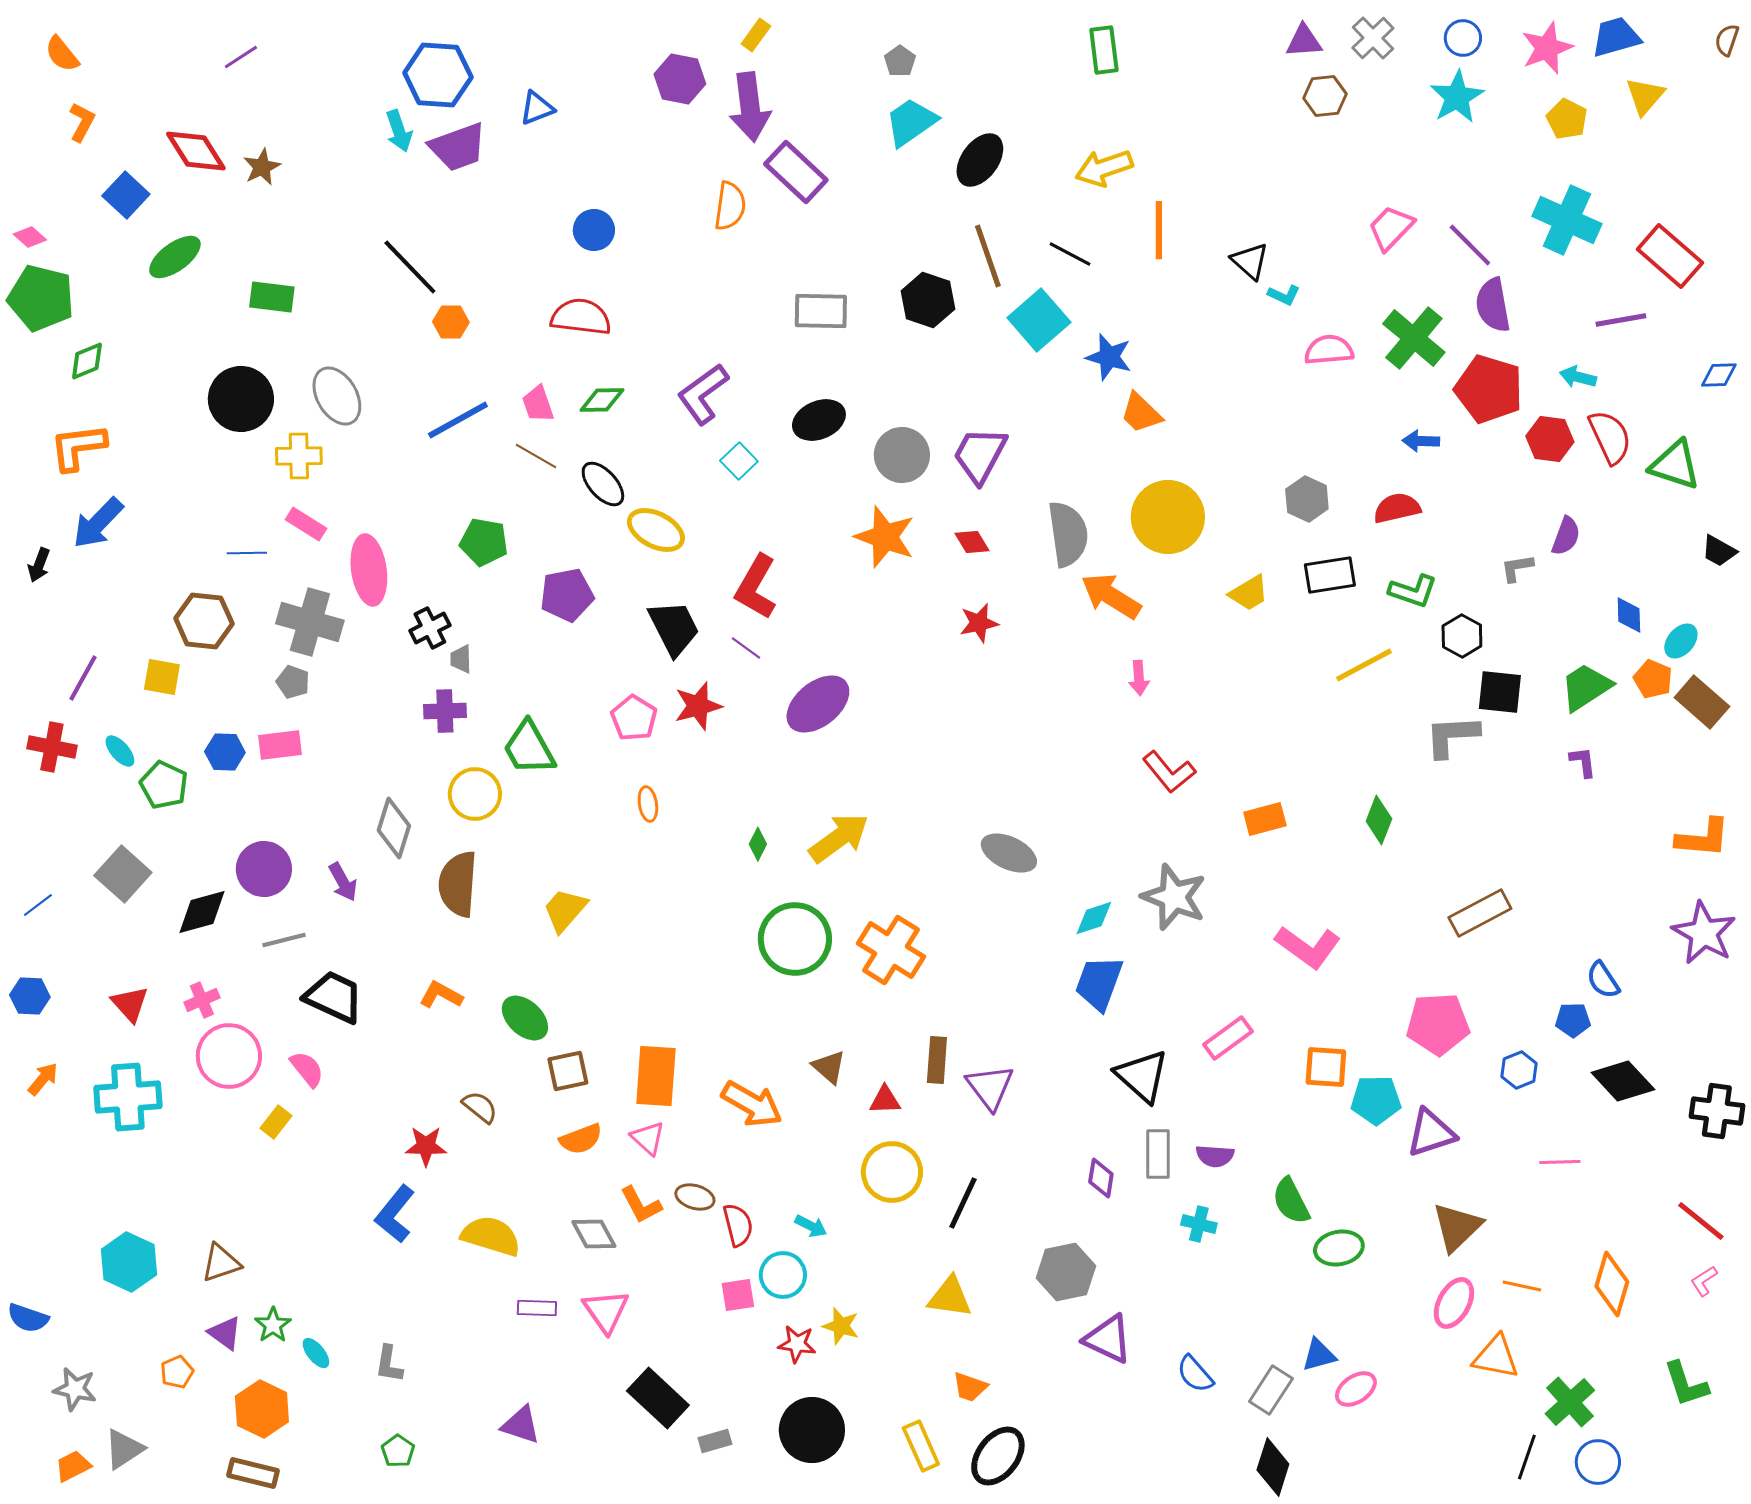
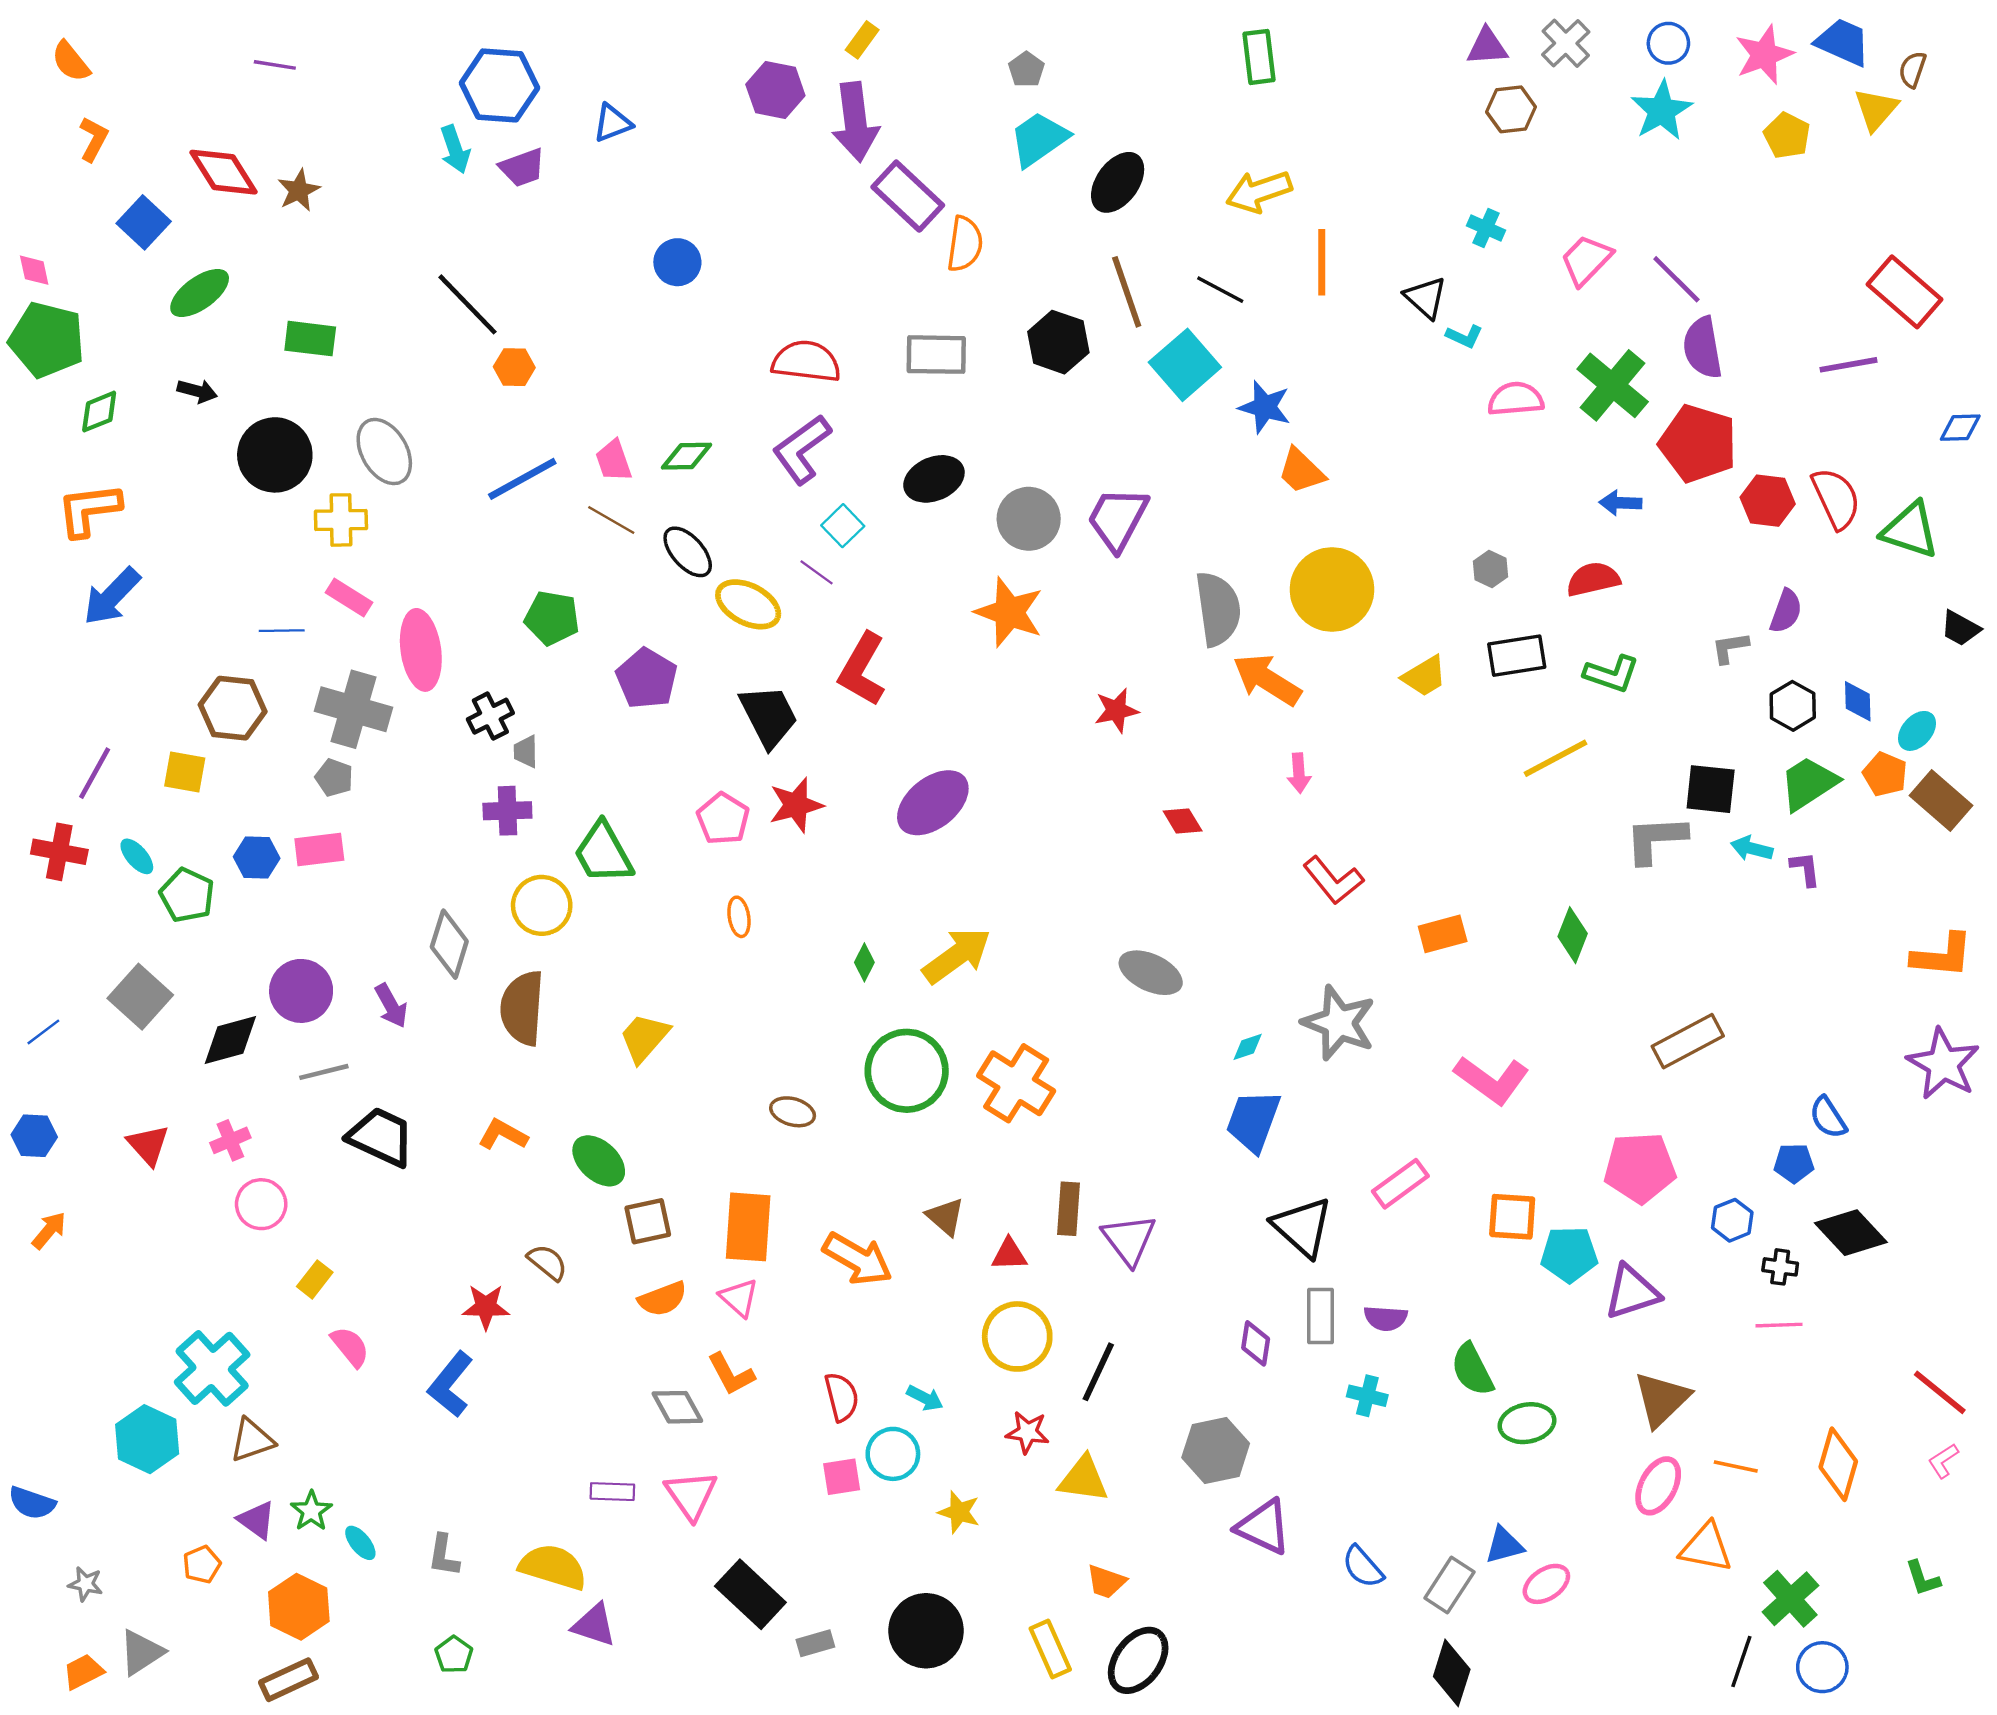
blue trapezoid: (1616, 37) -> (1843, 42), turned 40
brown semicircle: (1727, 40) -> (1912, 69), moved
purple line: (241, 57) -> (275, 65), turned 42
purple trapezoid: (458, 147) -> (522, 168), size x0.7
orange semicircle: (730, 206) -> (965, 244), moved
cyan cross: (1567, 220) -> (1486, 228), moved, size x0.5
pink diamond: (30, 237) -> (34, 270), turned 36
red semicircle: (581, 317) -> (806, 361), moved
cyan arrow: (1578, 377) -> (1752, 848), moved
gray hexagon: (1307, 499) -> (1491, 569), size x0.7
red diamond: (972, 542) -> (1183, 821), moved
black arrow: (39, 565) -> (197, 391), moved, turned -96
purple pentagon: (567, 595) -> (647, 678), turned -30
black hexagon: (1462, 636) -> (1793, 706), moved
purple line: (746, 648) -> (817, 572), moved
cyan diamond: (1094, 918) -> (1248, 1047), size x0.7
pink circle: (229, 1056) -> (261, 1204), size x0.7
pink semicircle: (307, 1069) -> (350, 1347), moved
cyan cross: (128, 1097) -> (212, 1368), moved, turned -38
black cross: (1717, 1111) -> (1780, 1267), moved, size x0.6
brown ellipse: (695, 1197) -> (793, 1112), moved
yellow semicircle: (491, 1236) -> (553, 1567), moved
red star: (797, 1344) -> (1028, 1432), moved
green L-shape: (1686, 1384) -> (1923, 1578), size x0.7
gray star: (75, 1389) -> (86, 1584), size x0.7
brown rectangle: (253, 1473) -> (289, 1680), turned -39

